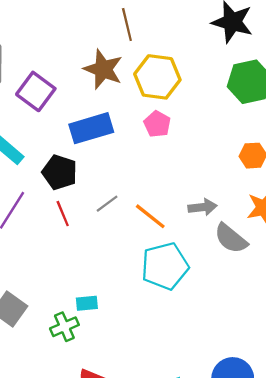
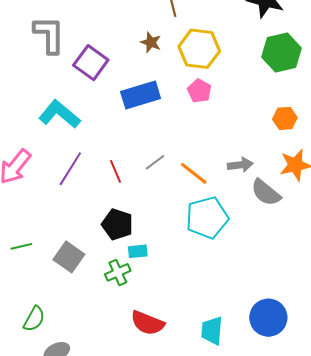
brown star: (103, 69) -> (151, 42), size x0.6
black pentagon: (60, 172) -> (117, 224), moved

